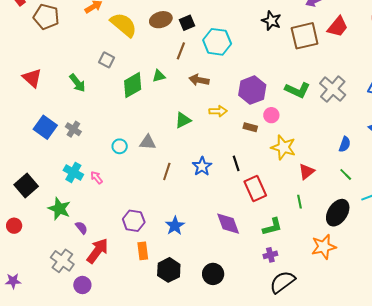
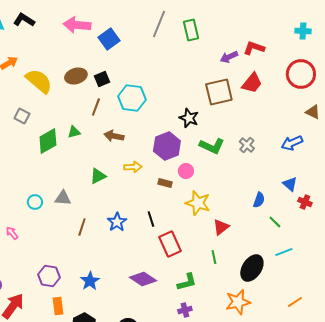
black star: (271, 21) -> (189, 118), moved
gray cross: (333, 89) -> (247, 145), size x0.6
green line: (346, 174) -> (275, 222), moved
purple diamond: (228, 224) -> (143, 279), turned -36

